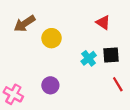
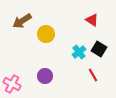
black square: (111, 55) -> (99, 49), turned 35
red line: (118, 84) -> (93, 75), moved

